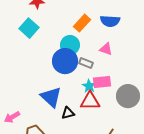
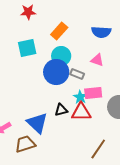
orange rectangle: (82, 23) -> (59, 31), moved
cyan square: (29, 28) -> (27, 48), moved, turned 36
blue triangle: (51, 97) -> (37, 123), moved
black triangle: (68, 113) -> (61, 110), moved

